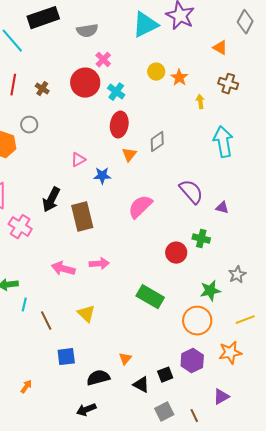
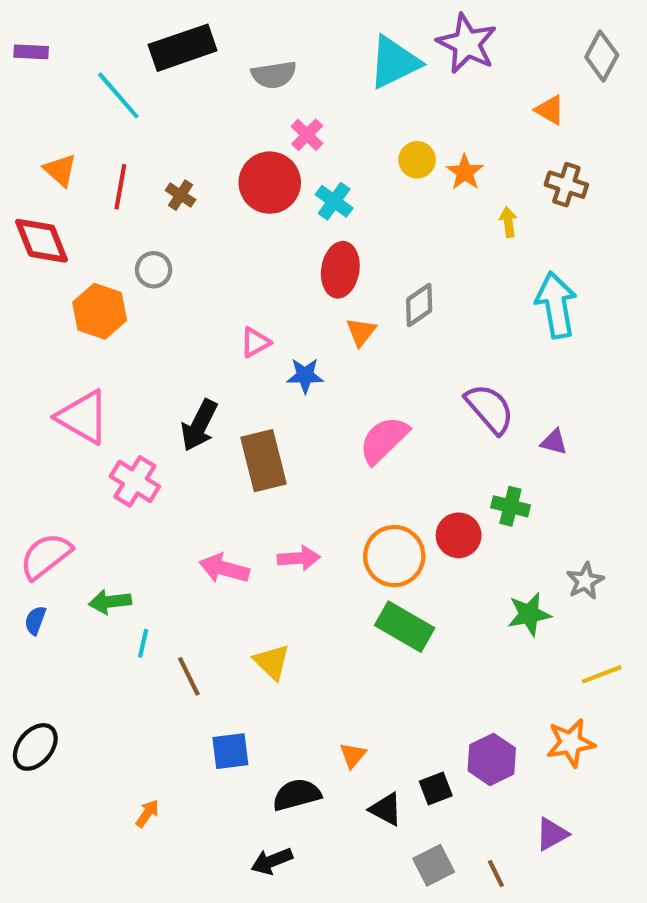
orange circle: (197, 321) -> (394, 556), moved

